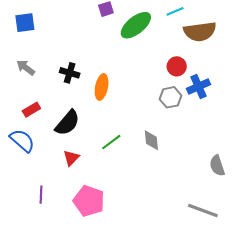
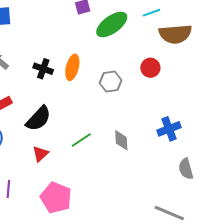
orange ellipse: (102, 87) -> (72, 67), moved
blue cross: (199, 87) -> (169, 129), moved
gray hexagon: (170, 97) -> (111, 82), moved

